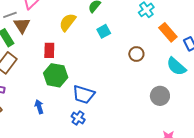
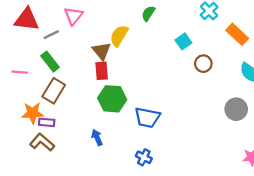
brown triangle: (22, 25) -> (102, 51), moved
cyan square: (104, 31) -> (183, 41), moved
blue cross: (78, 118) -> (144, 157), moved

